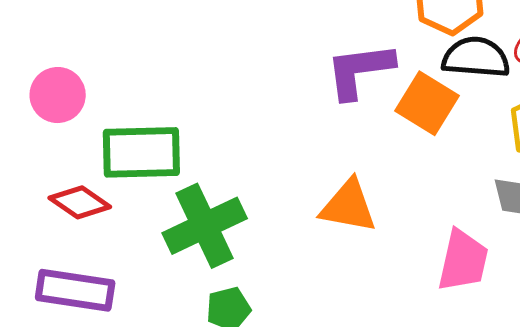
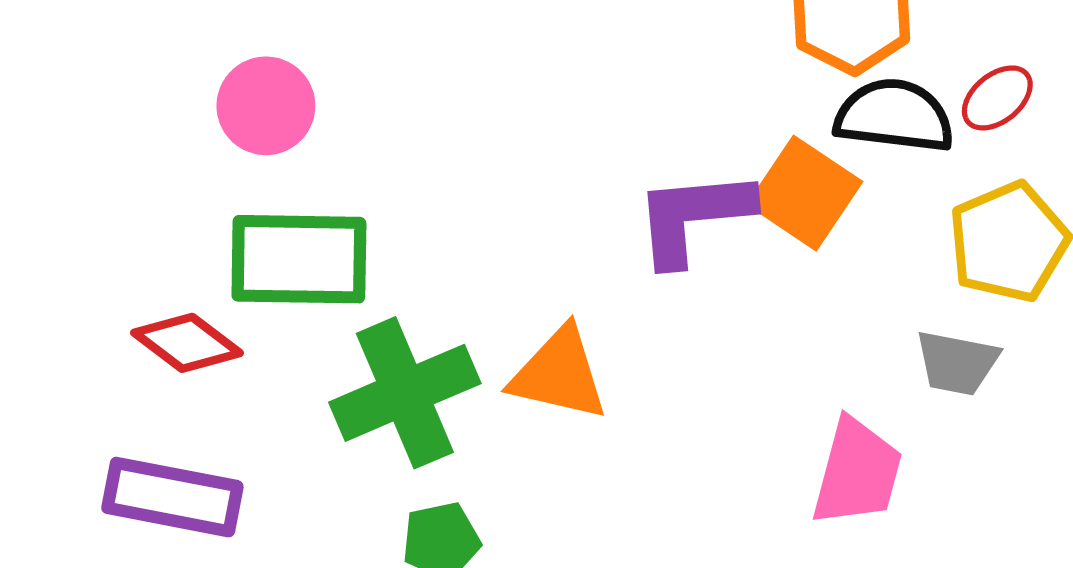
purple L-shape: (360, 70) -> (693, 217), moved
pink circle: (58, 95) -> (266, 106), moved
orange triangle: (348, 206) -> (559, 374), moved

